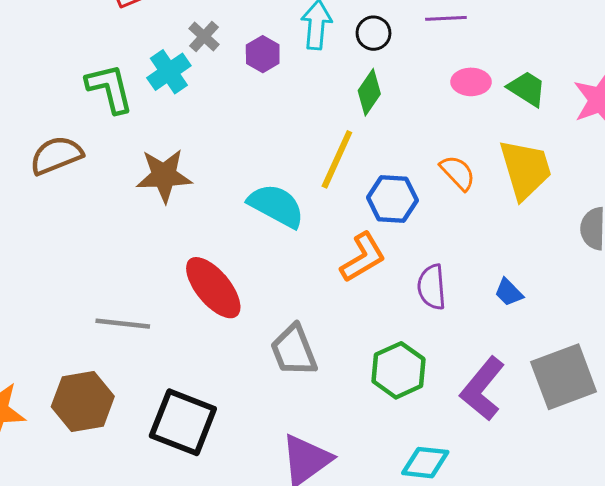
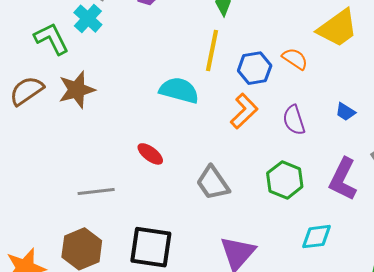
yellow trapezoid: (525, 169) -> (338, 28), turned 84
orange semicircle: (458, 173) -> (295, 59), moved
brown star: (164, 176) -> (77, 90), moved
red ellipse: (213, 288) -> (150, 154), size x0.6

